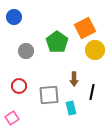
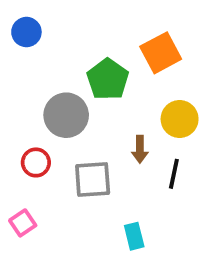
yellow circle: (95, 50) -> (180, 119), moved
gray circle: (26, 51) -> (66, 115), moved, size x1.5
cyan rectangle: (71, 108) -> (134, 236), moved

